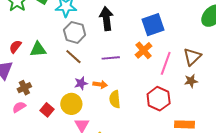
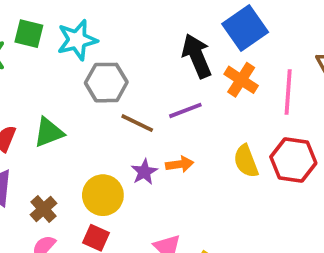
black arrow: (106, 19) -> (197, 56), moved
brown line: (73, 57) -> (137, 123), moved
yellow semicircle: (115, 99) -> (246, 161), moved
yellow circle: (71, 104) -> (103, 195), moved

